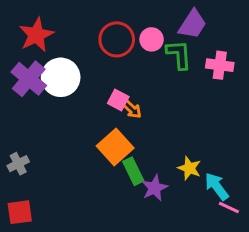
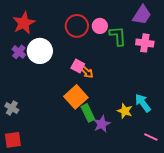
purple trapezoid: (192, 24) -> (142, 15), moved
purple cross: (29, 79) -> (19, 52), size x0.6
gray cross: (18, 164) -> (12, 108), turned -32
cyan arrow: (217, 186) -> (143, 103), moved

